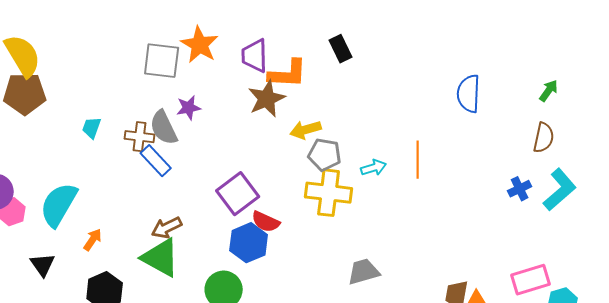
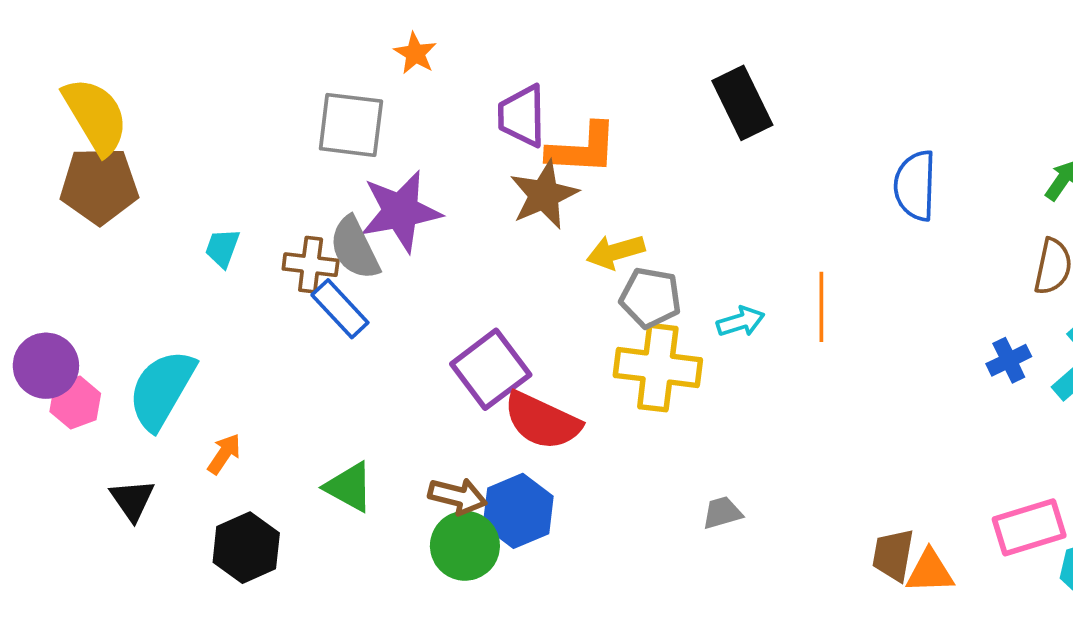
orange star: (200, 45) -> (415, 53), moved, size x0.6
black rectangle: (341, 49) -> (742, 103), moved, size x1.4
purple star: (189, 108) -> (401, 211), size x1.8
red semicircle: (266, 222) -> (542, 421), size x1.5
brown arrow: (167, 228) -> (458, 496), moved, turned -140
blue hexagon: (249, 243) -> (518, 511), moved
green triangle: (161, 258) -> (349, 487), size x0.7
gray trapezoid: (364, 272) -> (722, 513), size x0.7

